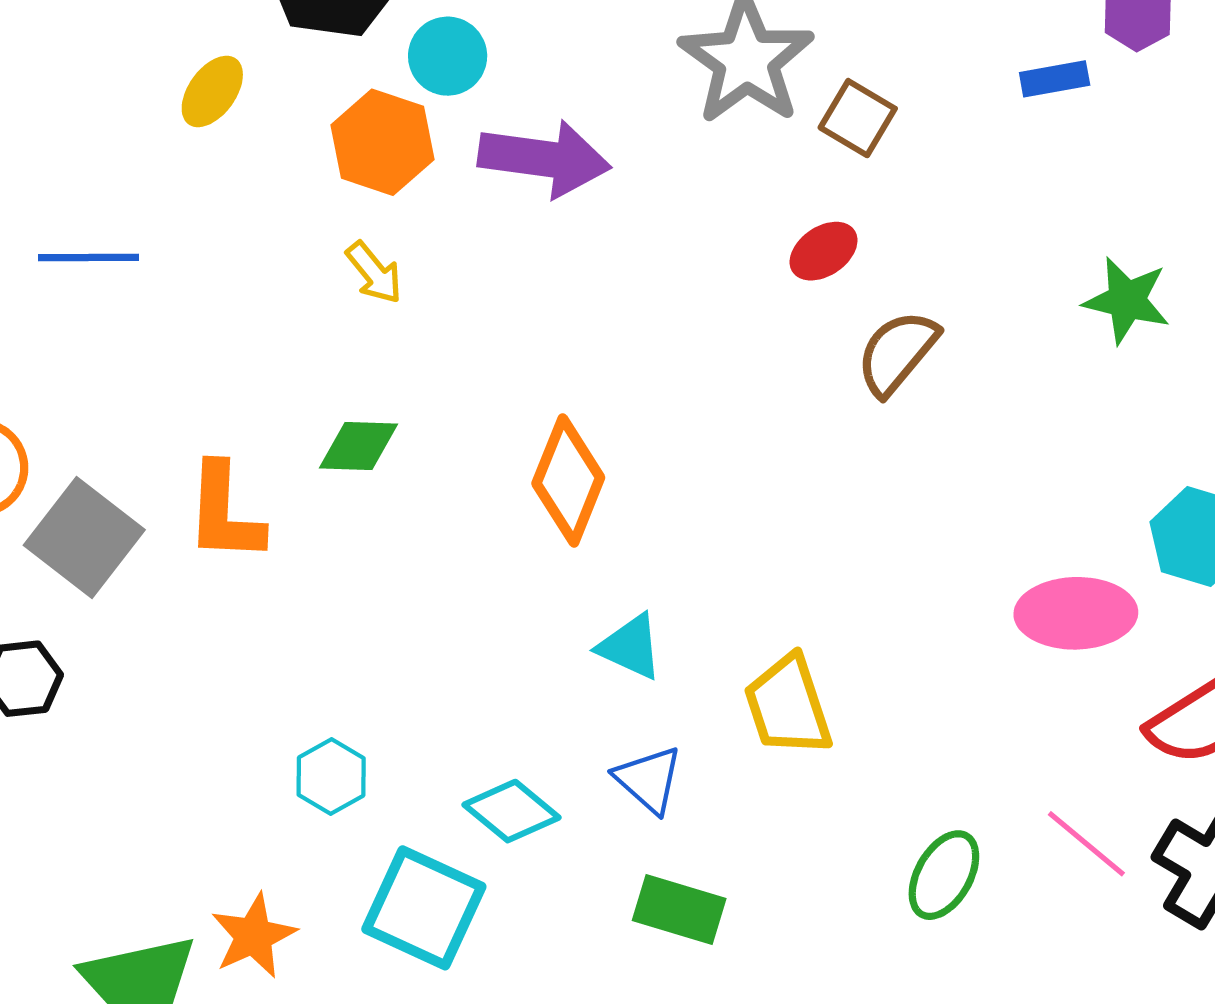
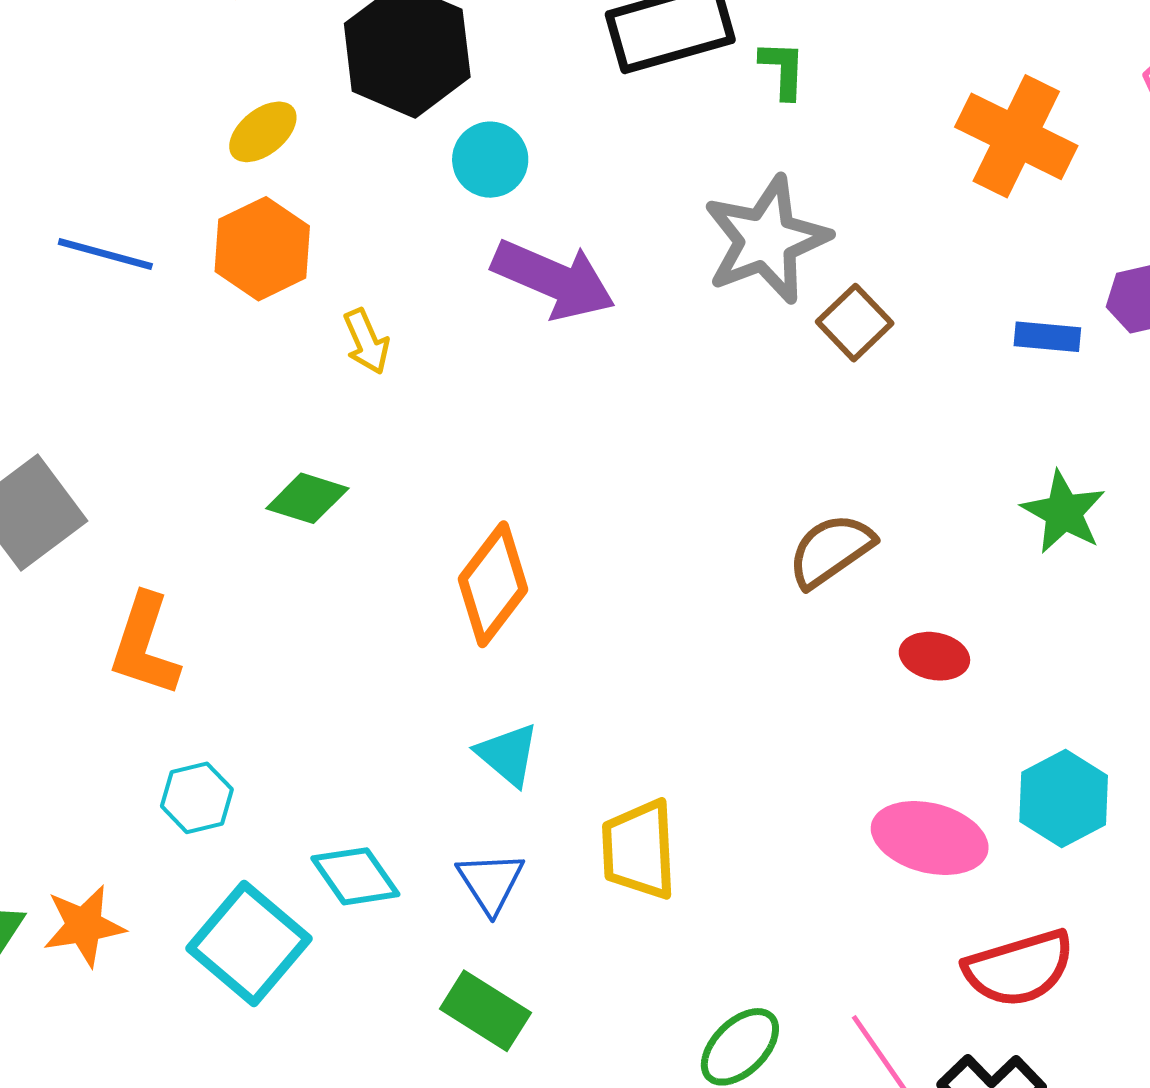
orange hexagon: (382, 142) -> (262, 249), moved
red ellipse: (824, 251) -> (934, 656), moved, turned 30
green star: (1127, 300) -> (1064, 512), moved
orange L-shape: (224, 513) -> (145, 645), moved

